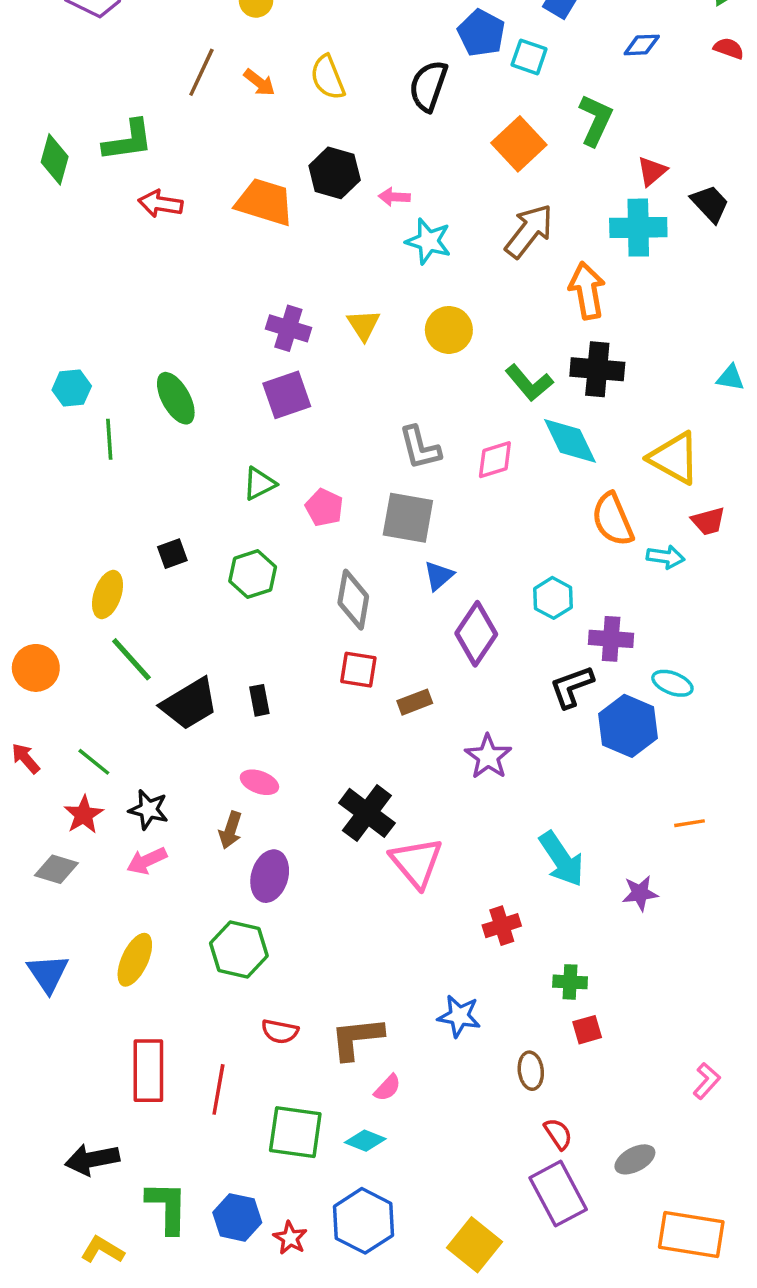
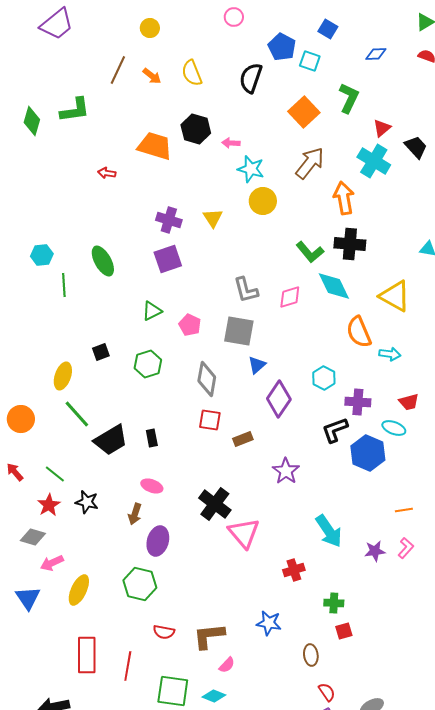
red arrow: (160, 204) -> (107, 173), moved, size x0.7
cyan cross: (638, 228) -> (374, 161), turned 32
yellow circle: (449, 330) -> (263, 201), moved
red trapezoid: (708, 521) -> (409, 402), moved
pink arrow: (147, 861) -> (52, 563), moved
pink L-shape: (707, 1081) -> (406, 548), moved

